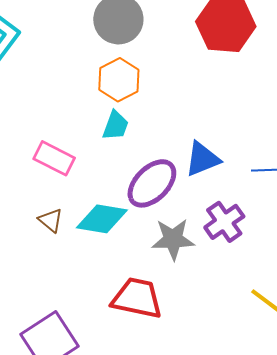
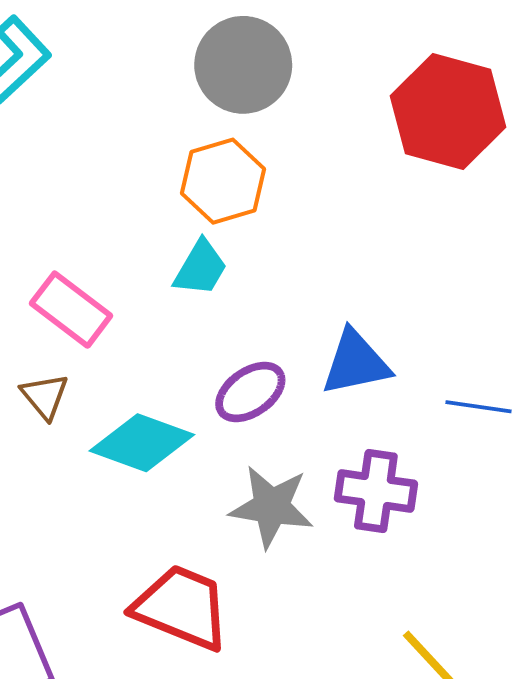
purple ellipse: (152, 183) -> (250, 392), size x0.7
brown triangle: (51, 220) -> (45, 396), moved
purple cross: (224, 222) -> (376, 491), turned 33

